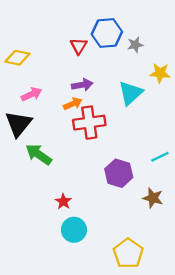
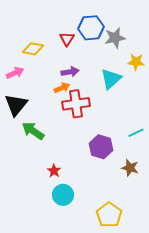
gray star: (135, 45) -> (115, 38), size x1.5
yellow diamond: (17, 58) -> (33, 49), moved
pink arrow: (32, 94) -> (15, 73), moved

